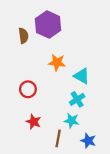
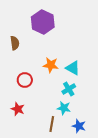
brown semicircle: (23, 36) -> (15, 43), moved
orange star: (57, 62) -> (51, 65), moved
red star: (34, 122) -> (18, 109), moved

